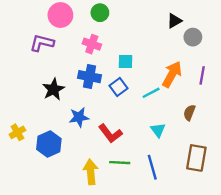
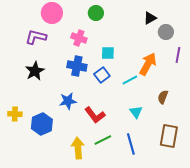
green circle: (100, 13) -> (96, 13), moved
purple line: (202, 75) -> (178, 55), moved
black star: (53, 89) -> (35, 71), moved
yellow cross: (17, 132) -> (15, 114), turned 32
green line: (120, 163) -> (103, 140), turned -30

